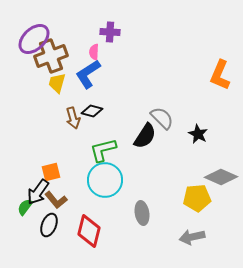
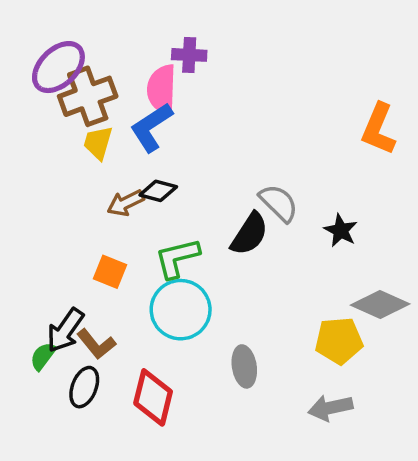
pink semicircle: (94, 52) -> (162, 89), size x1.8
brown arrow: (73, 118) -> (126, 203), turned 80
orange square: (51, 172) -> (110, 272), moved, turned 36

